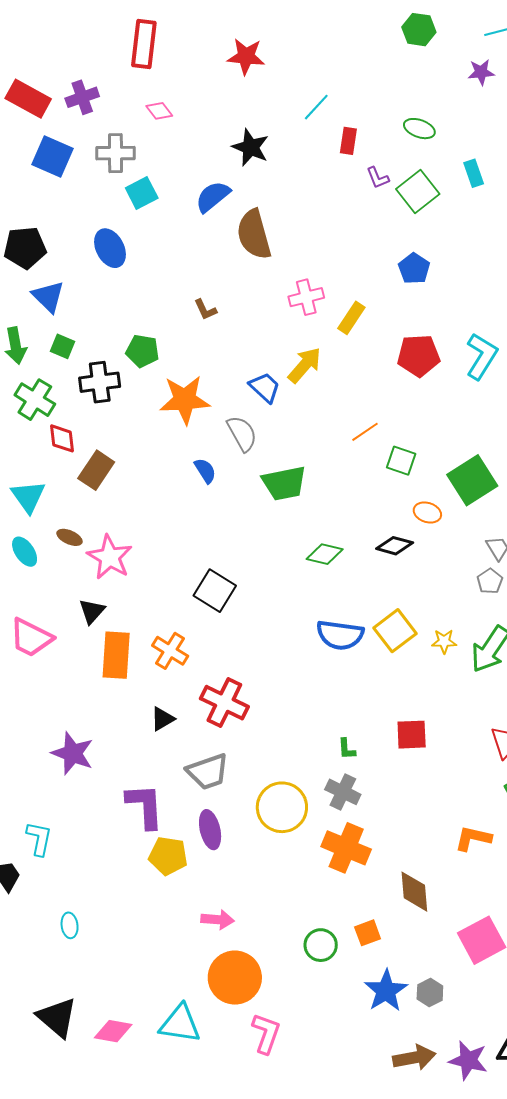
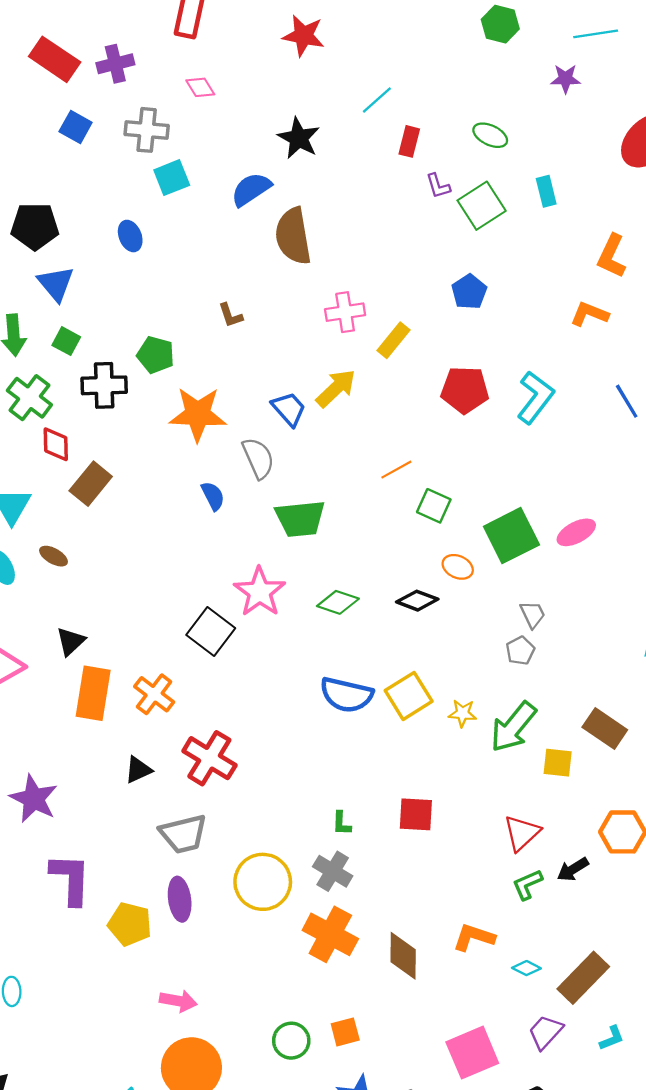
blue square: (53, 156) -> (76, 127), size x0.7
blue ellipse: (110, 248) -> (130, 236), size x0.7
pink star: (110, 557) -> (260, 592), moved
purple L-shape: (145, 806) -> (71, 879), moved
brown diamond: (414, 892) -> (403, 956), moved

